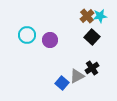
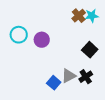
black square: (92, 37) -> (90, 50), moved
black cross: (92, 68) -> (86, 77), moved

